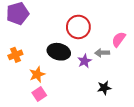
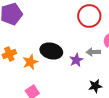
red circle: (78, 27) -> (89, 16), moved
orange star: (37, 74) -> (30, 62), moved

